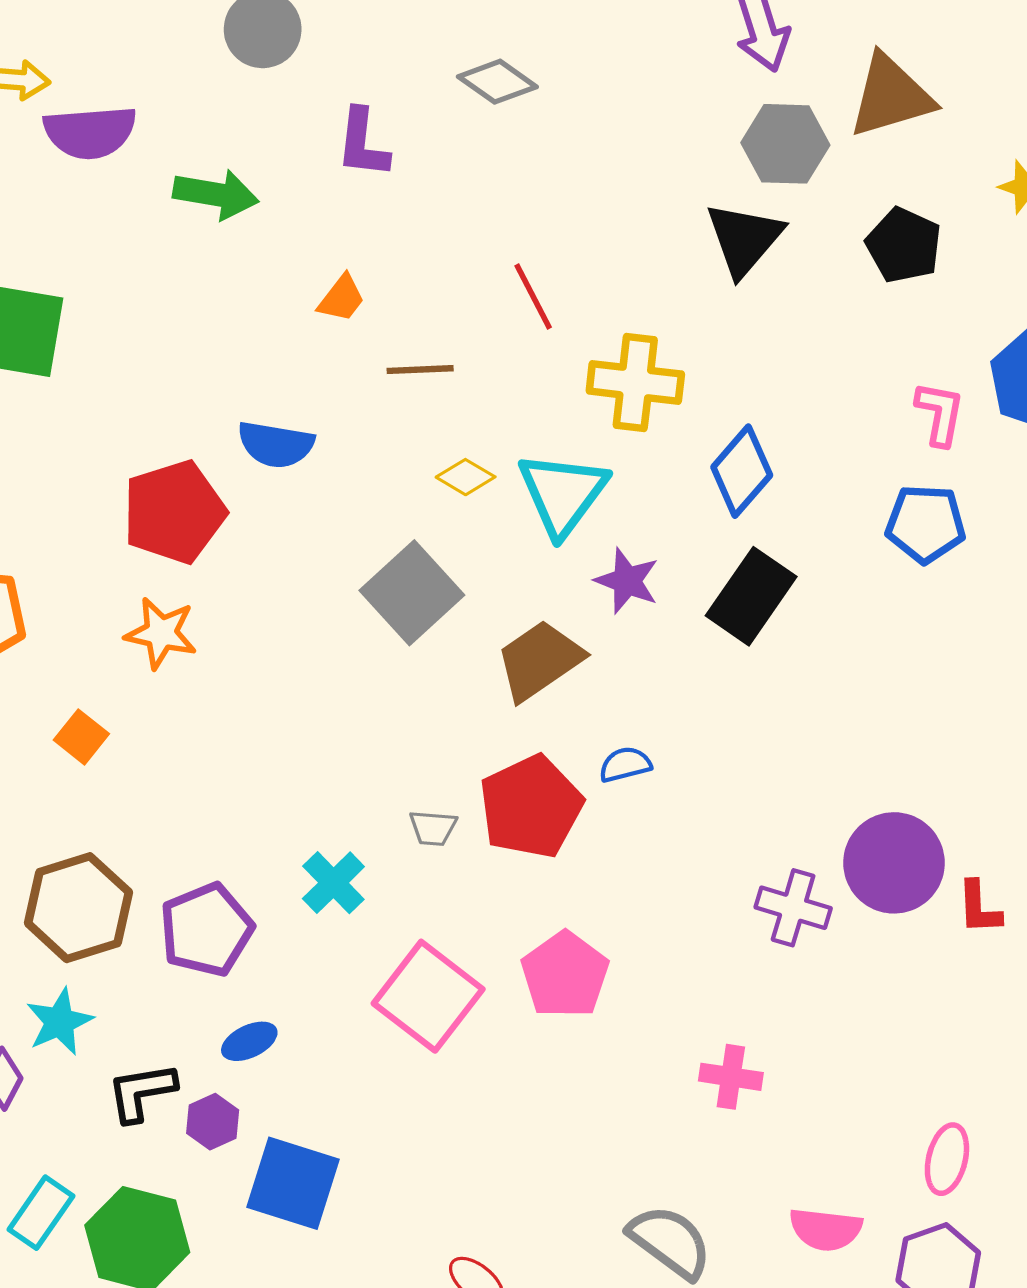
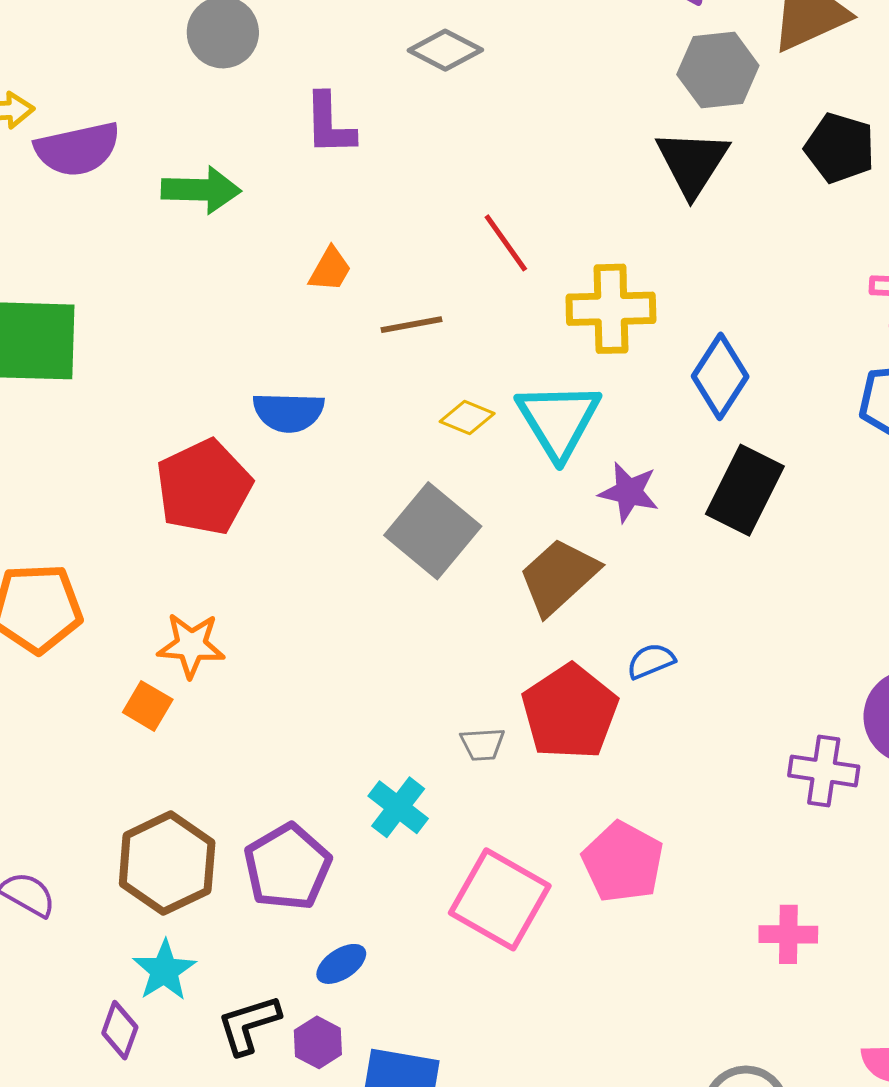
orange star: (161, 633) -> (191, 645), moved

